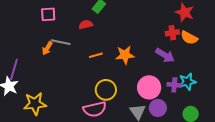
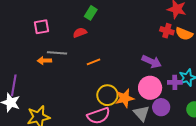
red cross: (172, 33) -> (167, 31), turned 32
orange arrow: (47, 48) -> (44, 61), turned 64
orange star: (125, 55) -> (125, 98), moved
purple arrow: (165, 55) -> (152, 62), moved

